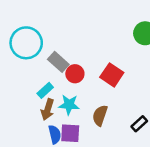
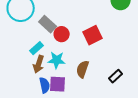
red square: (112, 75) -> (93, 35), turned 30

